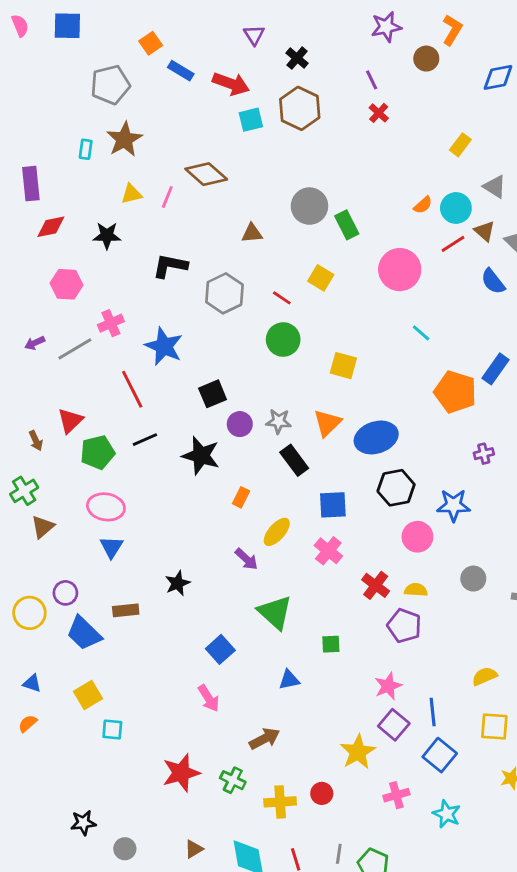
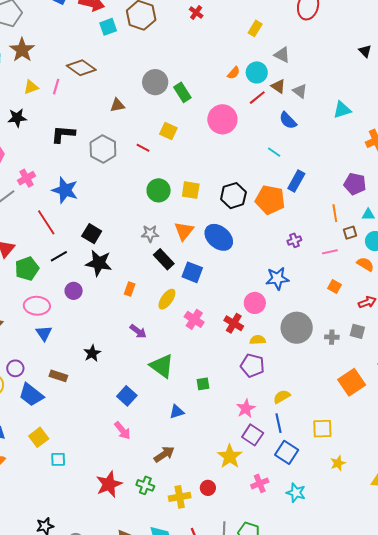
cyan line: (421, 333) -> (274, 152), moved
green circle: (283, 340) -> (159, 190), moved
black square: (213, 394) -> (92, 234), moved, turned -30
purple circle: (240, 424) -> (74, 291), moved
blue ellipse: (376, 437) -> (219, 237), turned 64
black hexagon: (396, 488) -> (233, 196), moved
blue square: (333, 505) -> (192, 272), moved, turned 30
yellow ellipse: (277, 532) -> (167, 299), moved
gray circle: (473, 579) -> (297, 328), size x1.8
red cross: (376, 585) -> (234, 323), moved
brown rectangle: (126, 610) -> (58, 376), turned 30
yellow semicircle: (484, 676) -> (282, 397), moved

